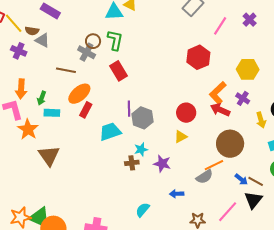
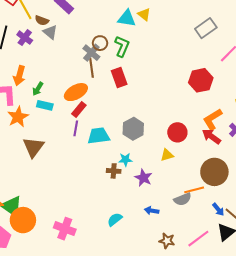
brown line: (66, 70) -> (91, 68), moved, turned 60
purple line: (129, 109) -> (76, 128), moved

